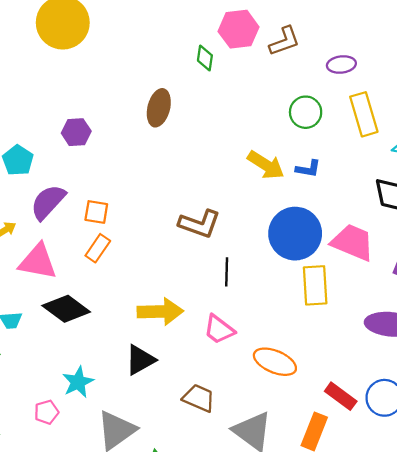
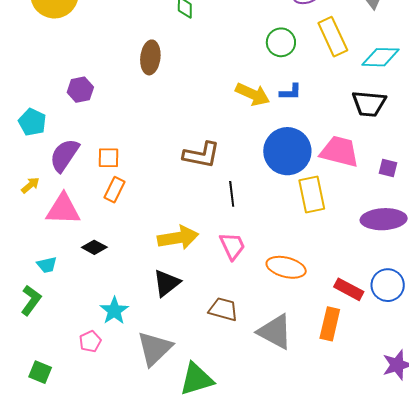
black diamond: (66, 309) -> (94, 247), size x0.6
pink trapezoid: (219, 329) -> (232, 246), turned -144

